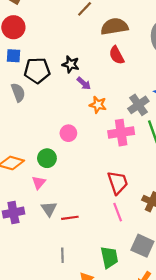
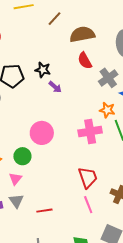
orange star: (98, 105) -> (107, 110), moved
gray cross: (138, 105) -> (108, 78), moved
pink circle: (68, 133) -> (42, 133), size x1.5
gray triangle: (49, 209) -> (16, 201), moved

